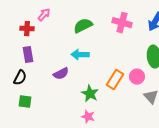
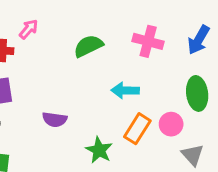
cyan arrow: (80, 55) -> (125, 90), moved
purple semicircle: (61, 74) -> (55, 120), turned 35

